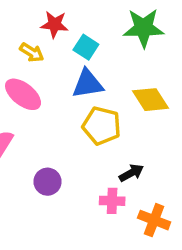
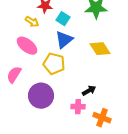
blue triangle: (88, 84) -> (64, 40), turned -30
yellow pentagon: (102, 126) -> (54, 64), moved
purple circle: (47, 182) -> (41, 96), size x1.6

